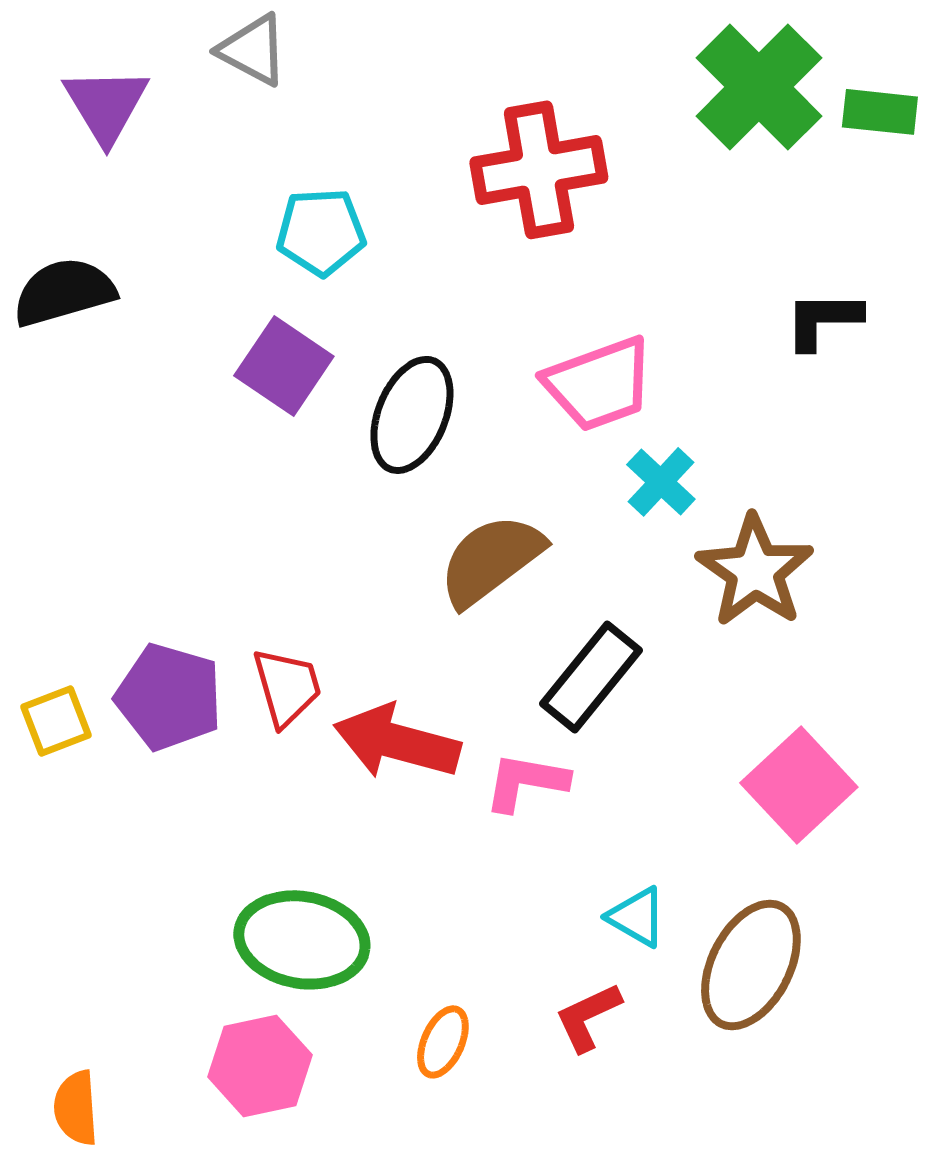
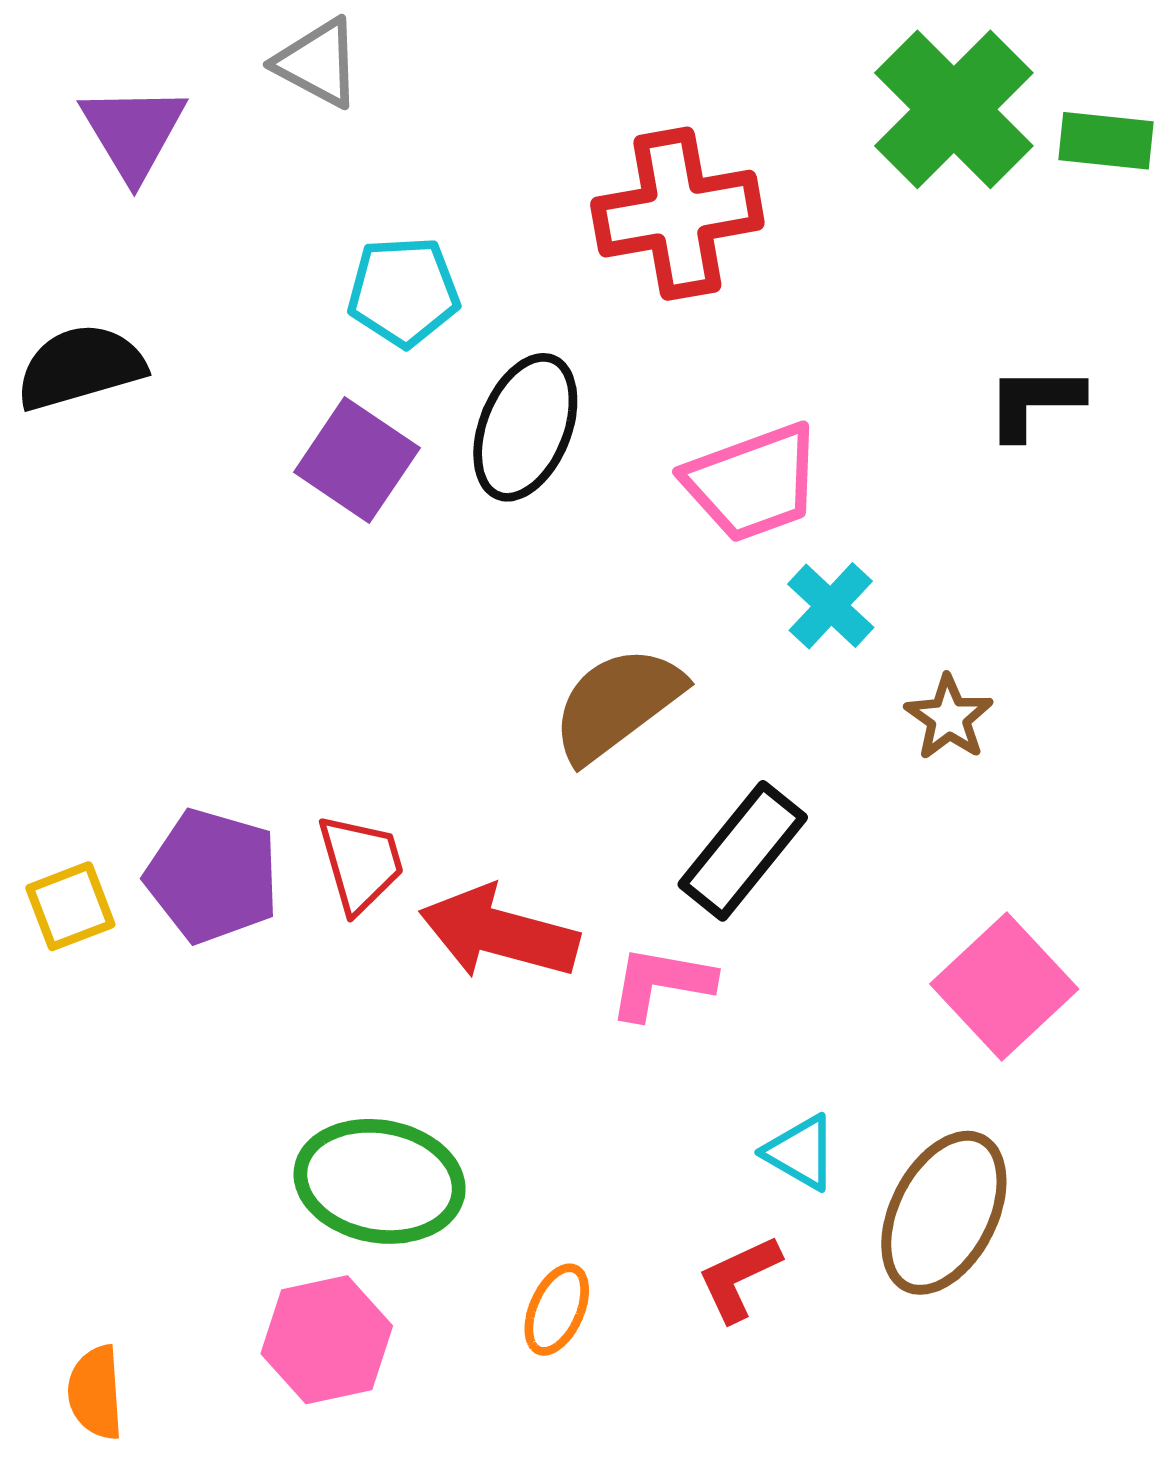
black ellipse: (412, 415) -> (525, 427), moved
brown star: (755, 571) -> (949, 718), size x0.6

